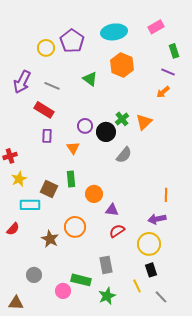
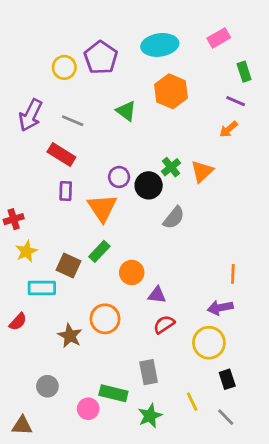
orange triangle: (73, 148) -> (102, 208), size x1.6
green rectangle: (71, 179) -> (99, 251), turned 49
black rectangle: (151, 270) -> (227, 379), moved

